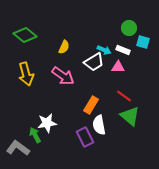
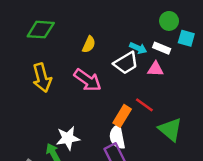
green diamond: (25, 35) -> (41, 30), turned -35
red line: (124, 96) -> (144, 105), moved
white semicircle: (99, 125) -> (117, 137), moved

